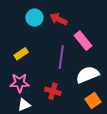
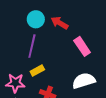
yellow rectangle: (21, 54) -> (37, 70), moved
purple line: (61, 57) -> (32, 46), moved

